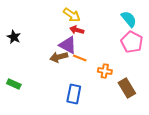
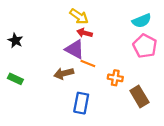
cyan semicircle: (129, 19) -> (142, 21), turned 108
brown arrow: (59, 57) -> (64, 73), moved
green rectangle: (14, 84) -> (15, 79), moved

